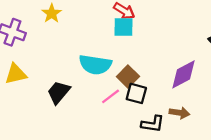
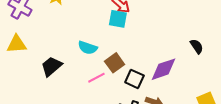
cyan semicircle: (95, 65) -> (88, 48), size x0.7
black square: (136, 93) -> (134, 79), moved

